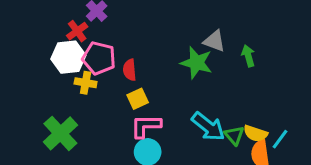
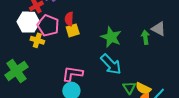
gray triangle: (214, 41) -> (159, 29), moved
red semicircle: (130, 70) -> (69, 19), moved
yellow square: (138, 99) -> (73, 30), moved
cyan arrow: (208, 127) -> (111, 64), moved

